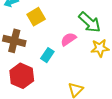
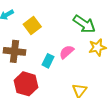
pink semicircle: (68, 39) -> (67, 52), moved

